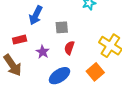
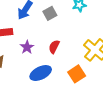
gray square: (62, 27) -> (50, 13), moved, turned -32

